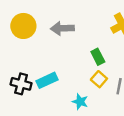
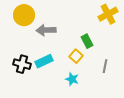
gray arrow: (62, 28) -> (46, 30), moved
yellow square: (99, 79) -> (76, 56), moved

